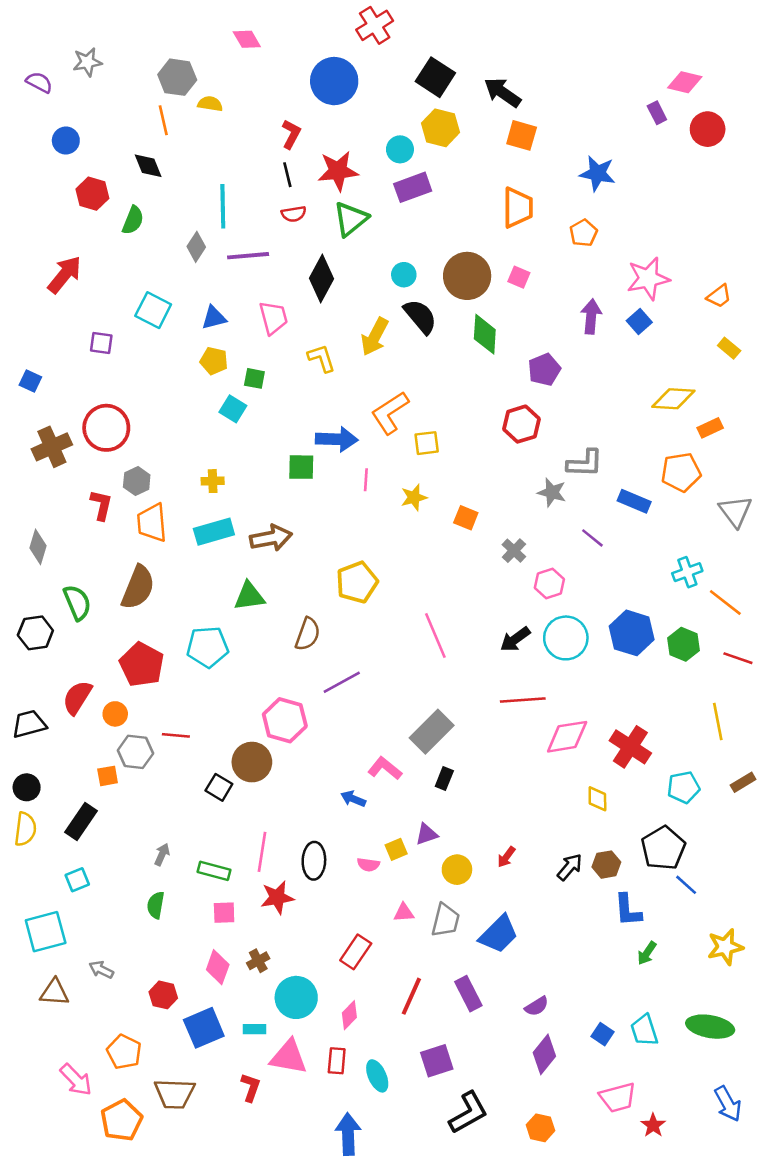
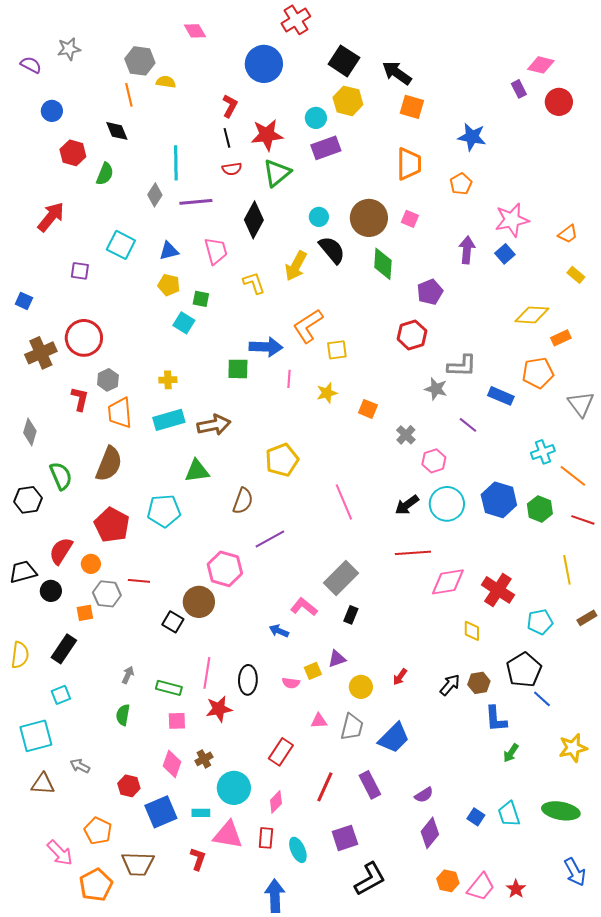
black circle: (27, 787) -> (51, 591), moved
pink trapezoid: (618, 1097) -> (481, 887), moved, turned -36
orange hexagon: (540, 1128) -> (448, 881), moved

